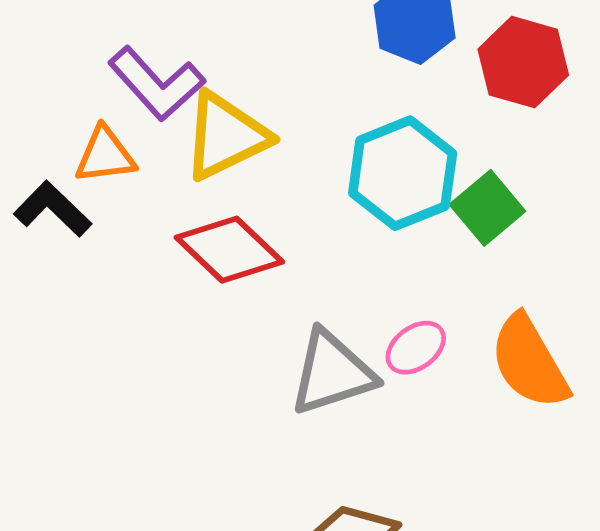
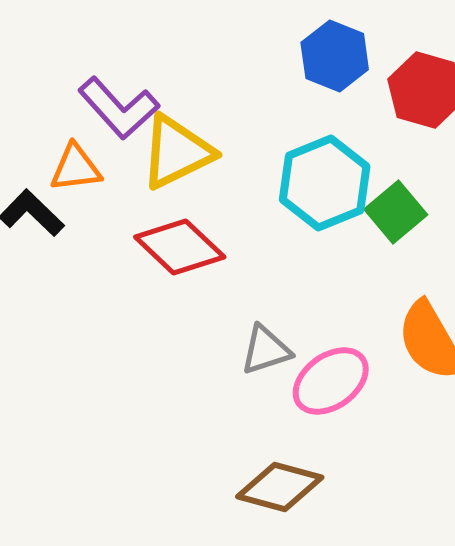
pink ellipse: (416, 348) -> (331, 381), moved, size x1.5
gray triangle: (332, 373) -> (266, 350), size x0.7

